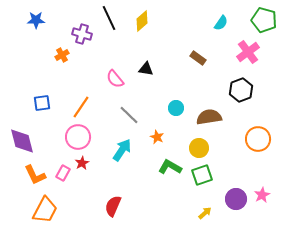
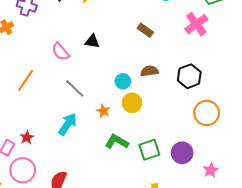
black hexagon: (241, 90) -> (189, 76), moved
brown semicircle: (209, 117) -> (149, 71), moved, size x0.7
pink circle: (78, 137) -> (23, 170), moved
yellow circle: (199, 148) -> (132, 103), moved
purple circle: (236, 199) -> (182, 153), moved

